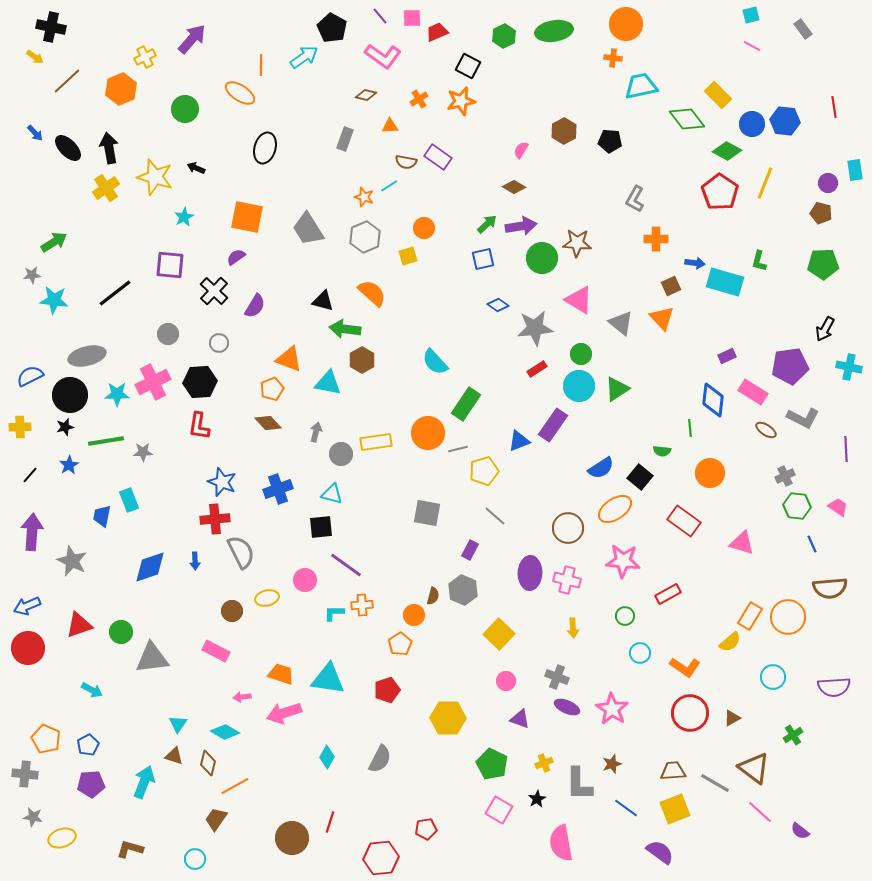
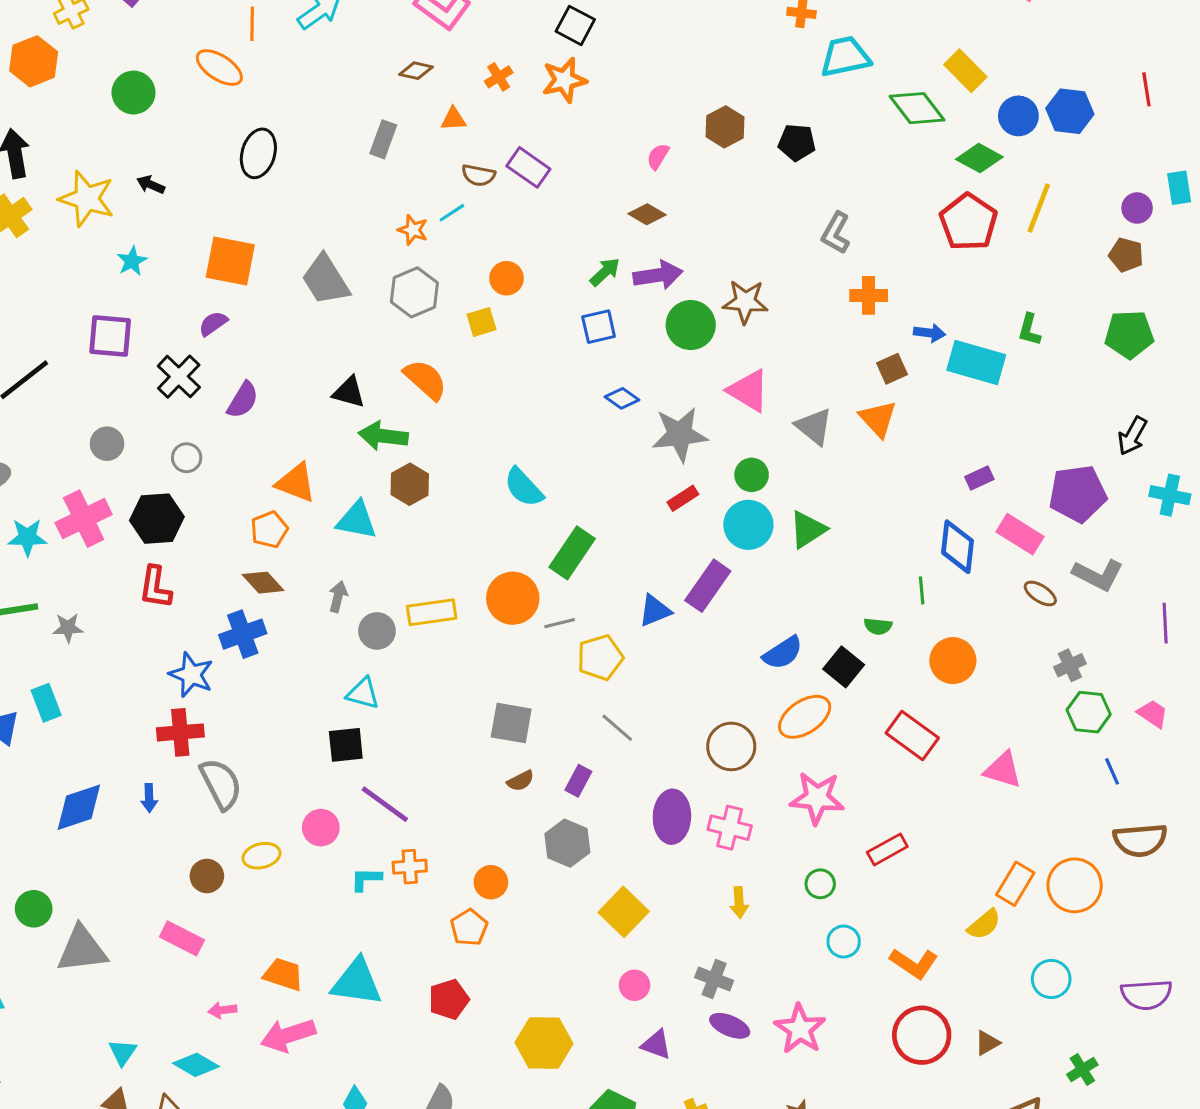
blue cross: (278, 489) -> (243, 634), moved
brown semicircle: (433, 596) -> (521, 781), moved, turned 48

